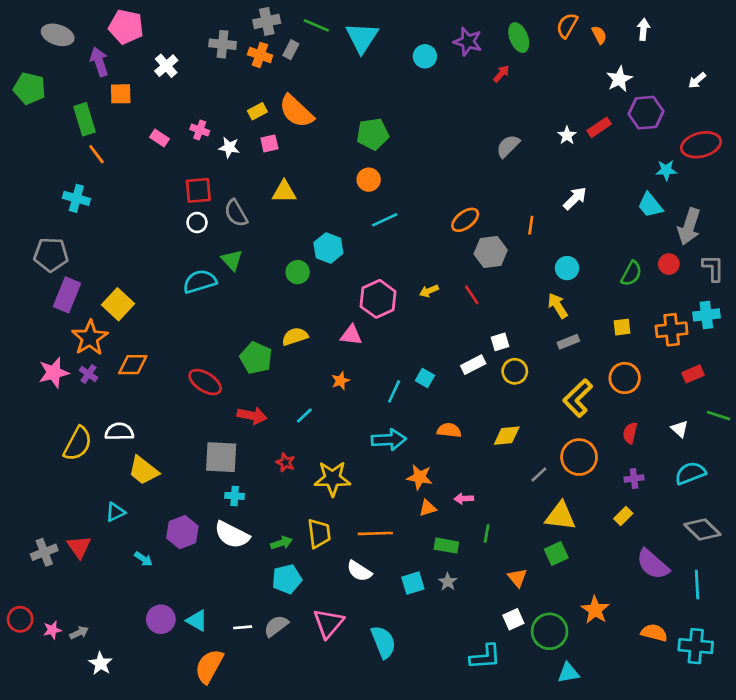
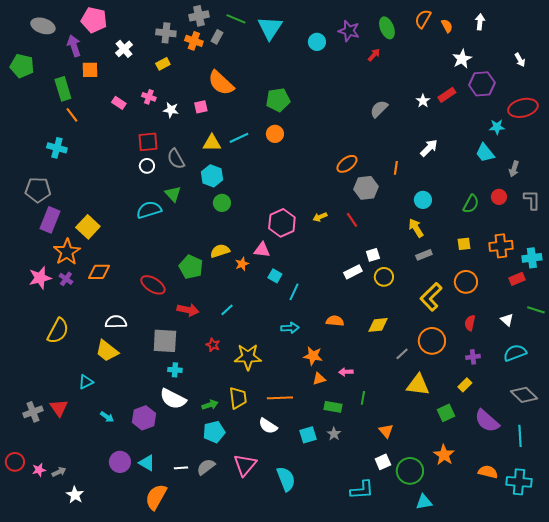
white arrow: (697, 80) -> (520, 60), turned -80
yellow rectangle: (257, 111) -> (163, 64), moved
cyan line: (385, 220) -> (239, 138), moved
gray arrow: (689, 227) -> (514, 169), size x0.6
cyan hexagon: (328, 248) -> (212, 176), moved
cyan cross: (706, 315) -> (532, 258), moved
cyan square: (425, 378) -> (275, 276), moved
orange star: (340, 381) -> (242, 264), moved
white semicircle: (119, 432) -> (116, 322), moved
cyan arrow: (389, 440) -> (290, 328), size x0.7
purple hexagon: (182, 532) -> (144, 418), moved
green square: (556, 554) -> (446, 413), moved

